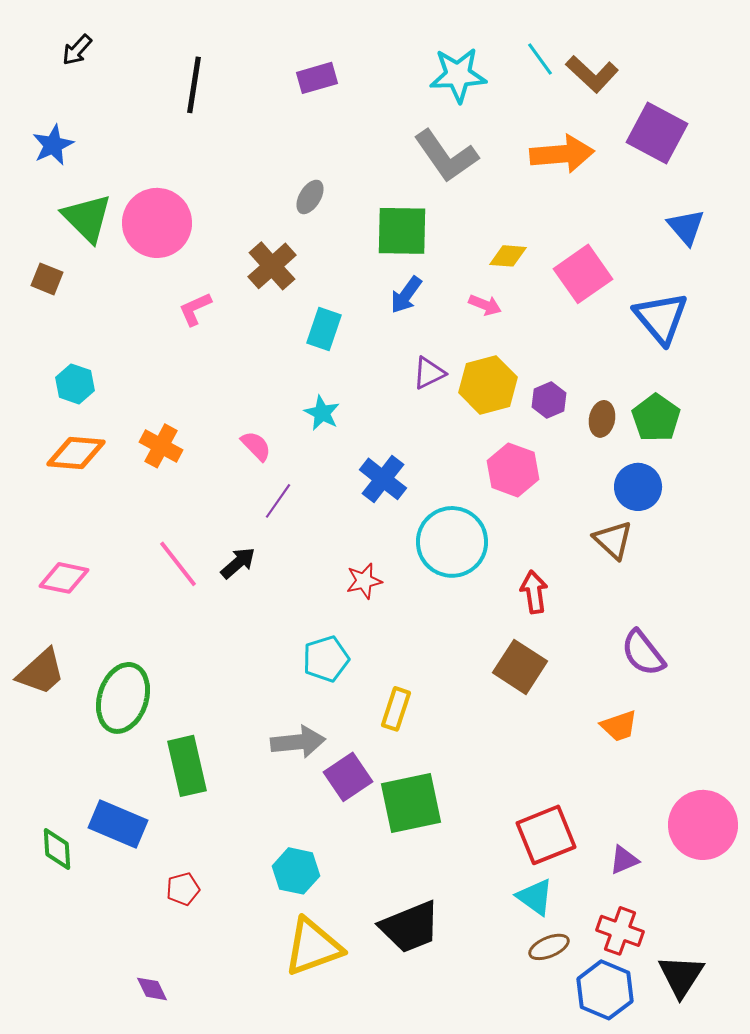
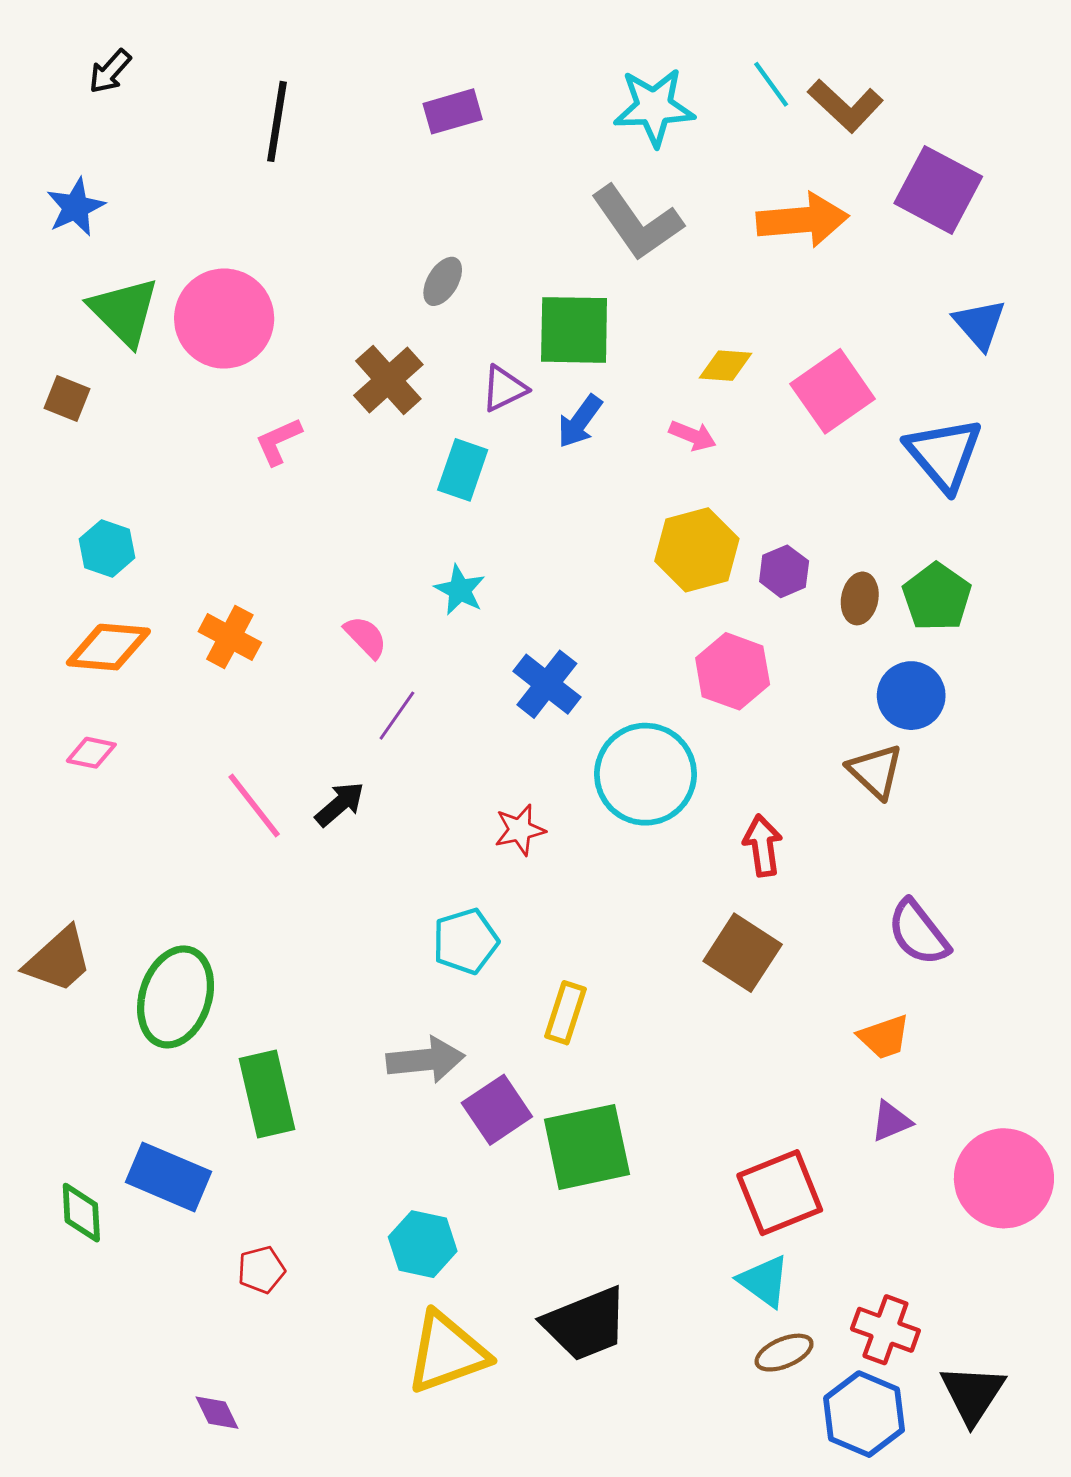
purple triangle: (429, 373) -> (504, 388), moved
pink diamond: (64, 578) -> (91, 753), moved, size x0.7
purple triangle: (624, 860) -> (891, 1121), moved

